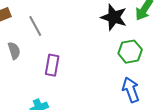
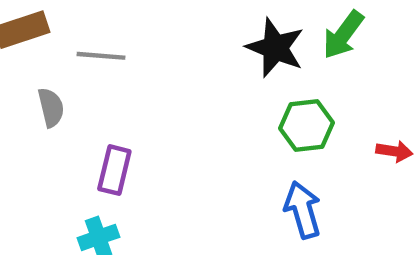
gray line: (35, 26) -> (101, 56), turned -60
purple rectangle: (52, 65) -> (114, 170), moved

